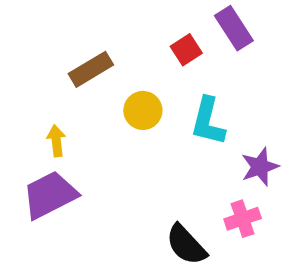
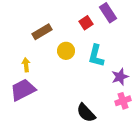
pink cross: (243, 219) -> (123, 101), moved

